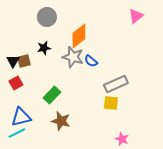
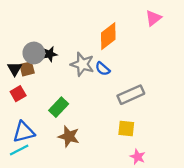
gray circle: (47, 17) -> (34, 53), moved
orange diamond: (79, 36) -> (108, 36), moved
yellow square: (111, 103) -> (126, 129), moved

